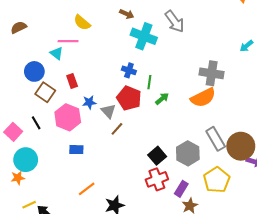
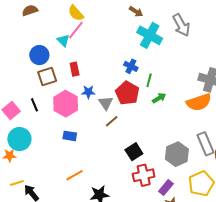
yellow semicircle: (82, 23) -> (76, 13), moved
pink line: (68, 41) -> (76, 30), turned -60
brown square: (45, 92) -> (47, 77), turned 30
black square: (157, 156) -> (134, 152), moved

